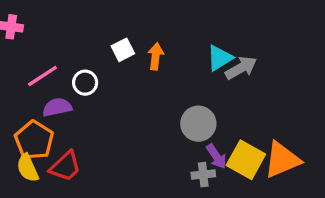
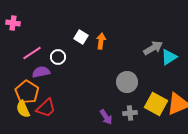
white square: (123, 50) -> (81, 37), turned -32
cyan triangle: (220, 58) -> (169, 57), moved
purple arrow: (216, 156) -> (106, 117), moved

